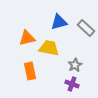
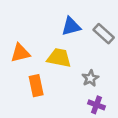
orange triangle: (27, 38) -> (20, 53), moved
purple cross: (72, 84) -> (96, 105), moved

